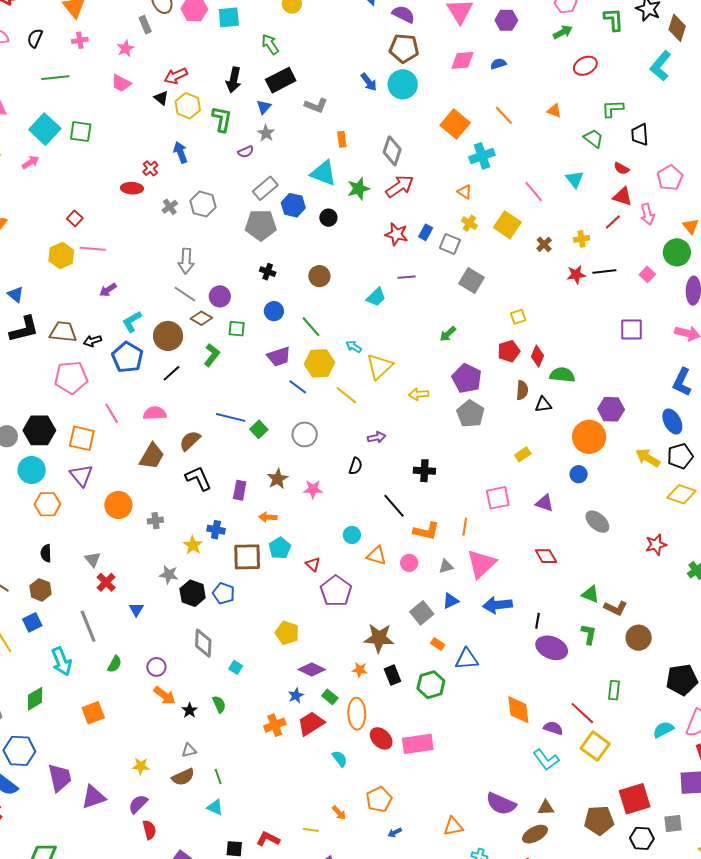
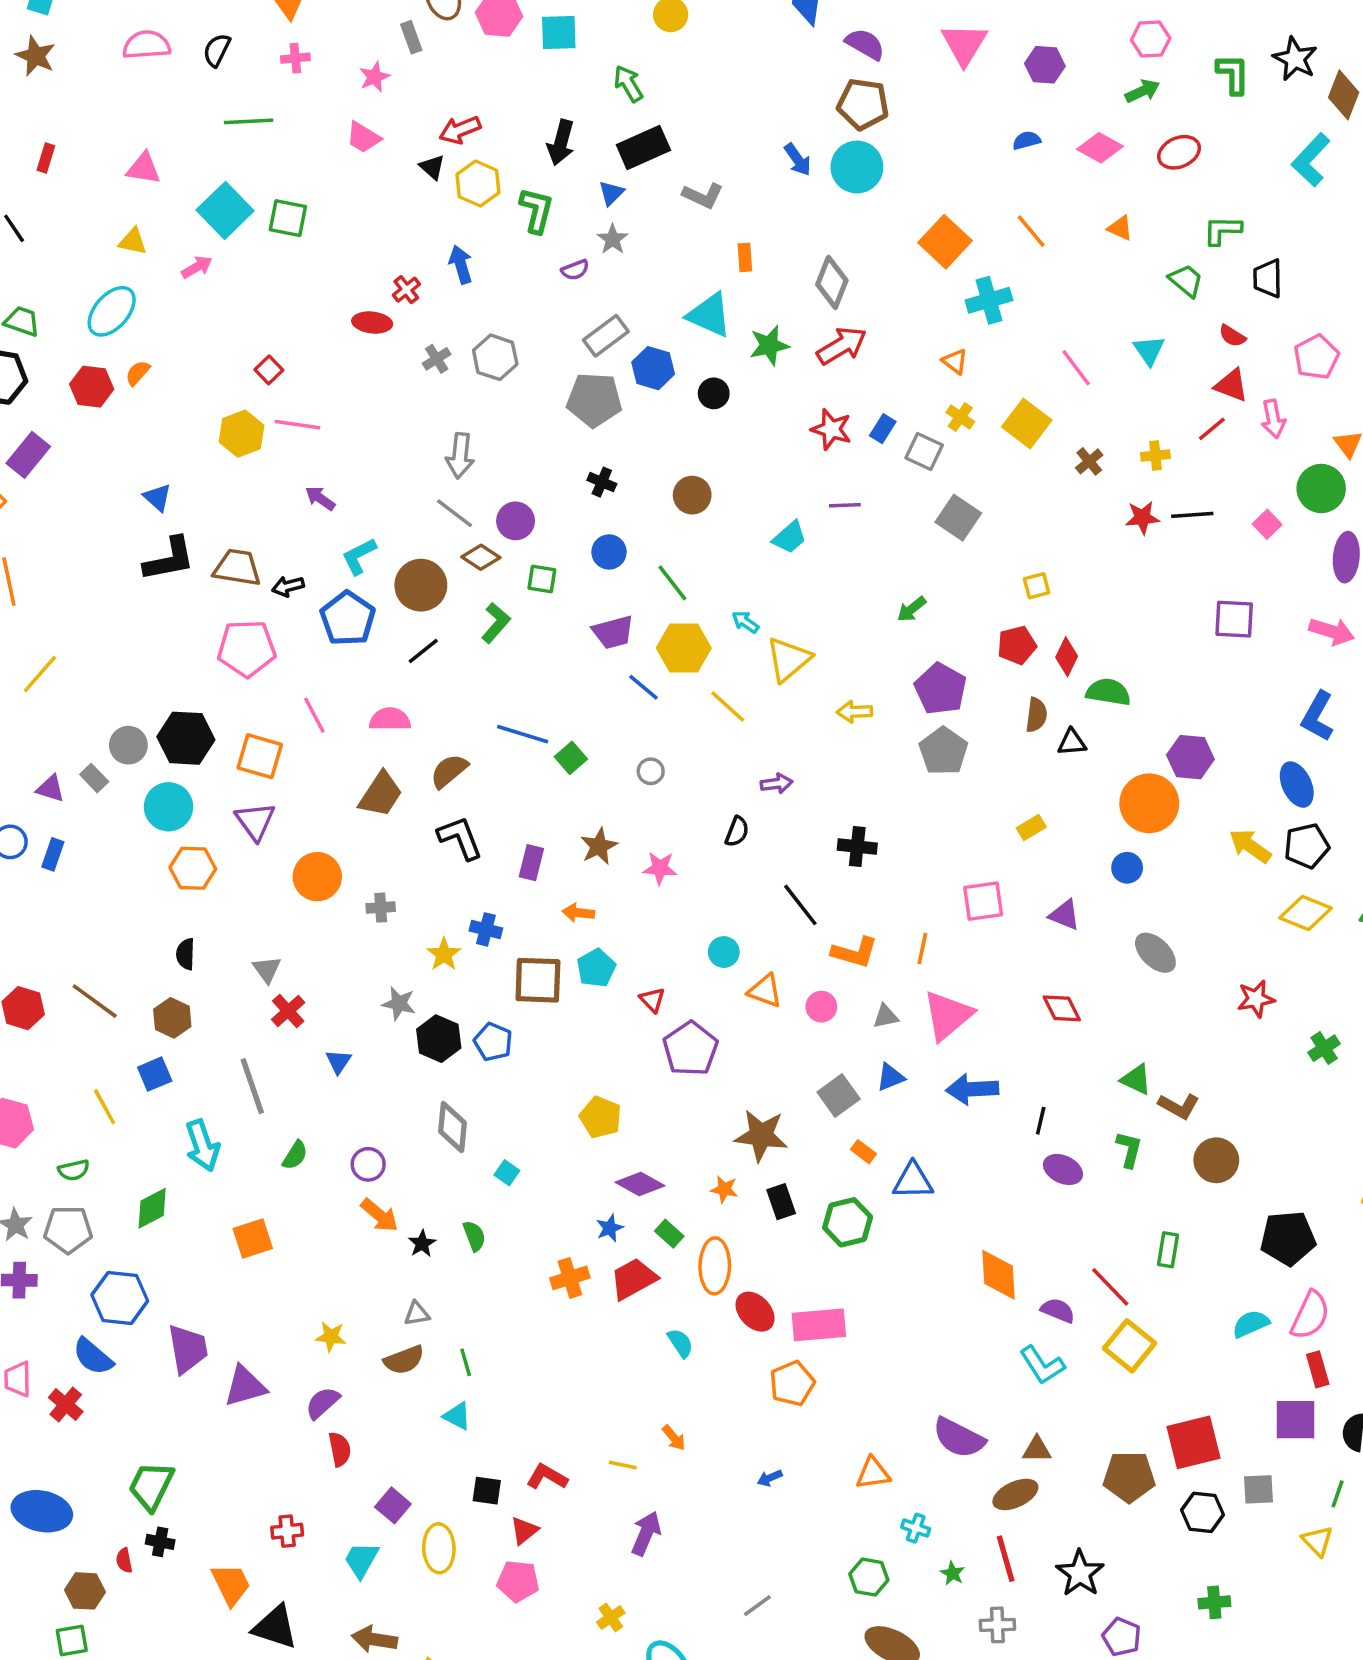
pink diamond: (462, 60) -> (1100, 148), moved, turned 30
purple arrow: (108, 290) -> (320, 498), turned 66
gray circle: (305, 434) -> (651, 771), size x0.6
purple ellipse: (552, 648) -> (1063, 1169), size x0.7
orange pentagon: (379, 799) -> (792, 1383), moved

